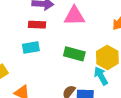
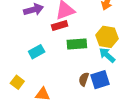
red rectangle: (37, 25) -> (60, 26), moved

